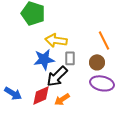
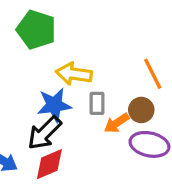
black arrow: (57, 76) -> (44, 133), moved
orange arrow: (62, 99) -> (117, 123), moved

